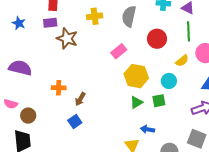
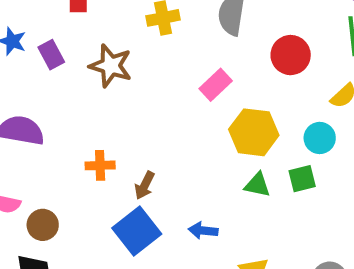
purple rectangle: (50, 23) -> (51, 55), moved, turned 72
green triangle: (136, 102) -> (257, 185), turned 48
blue square: (75, 122) -> (137, 231), size x1.6
blue arrow: (147, 129) -> (203, 231), moved

